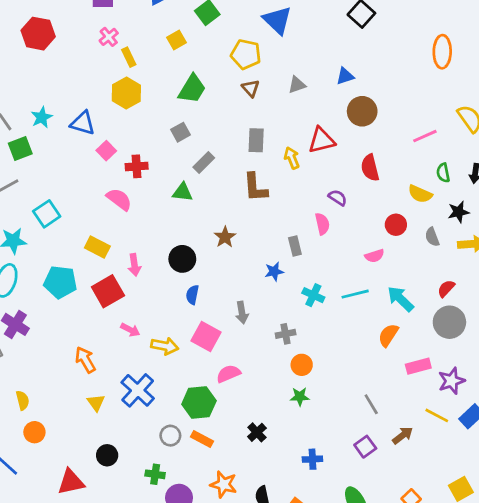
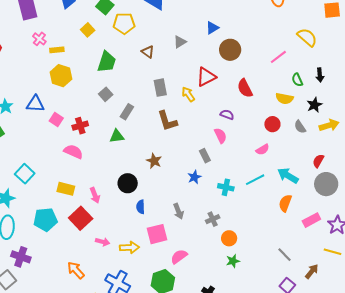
yellow pentagon: (246, 54) -> (124, 23), moved
yellow rectangle: (129, 57) -> (57, 50), turned -56
pink square: (206, 337) -> (157, 234), turned -30

